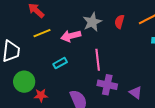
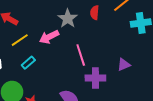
cyan rectangle: (60, 63) -> (28, 63), moved
purple triangle: (136, 93) -> (124, 65), moved, turned -48

